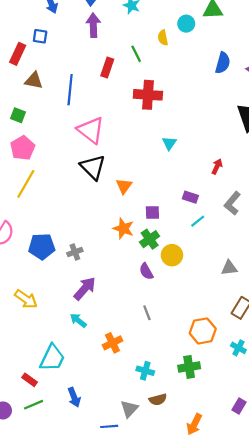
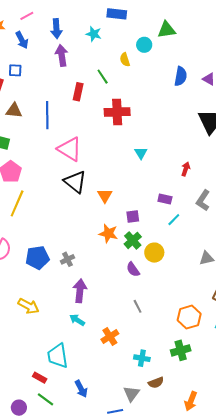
purple arrow: (85, 288) -> (80, 291), turned -30
cyan trapezoid: (52, 358) -> (58, 356), turned 152
green line: (33, 405) -> (46, 399), turned 66

